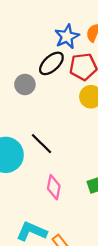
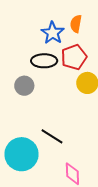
black ellipse: (51, 63) -> (44, 61), turned 55

